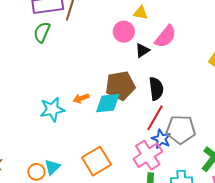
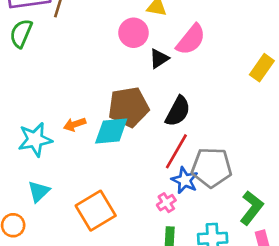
black semicircle: (156, 89) -> (178, 111), turned 35
pink cross: (148, 155) -> (166, 203), size x0.5
cyan triangle: (52, 167) -> (39, 191), moved

